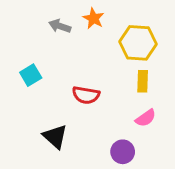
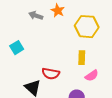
yellow rectangle: (143, 81) -> (82, 58), moved
red semicircle: (86, 95) -> (51, 74), moved

